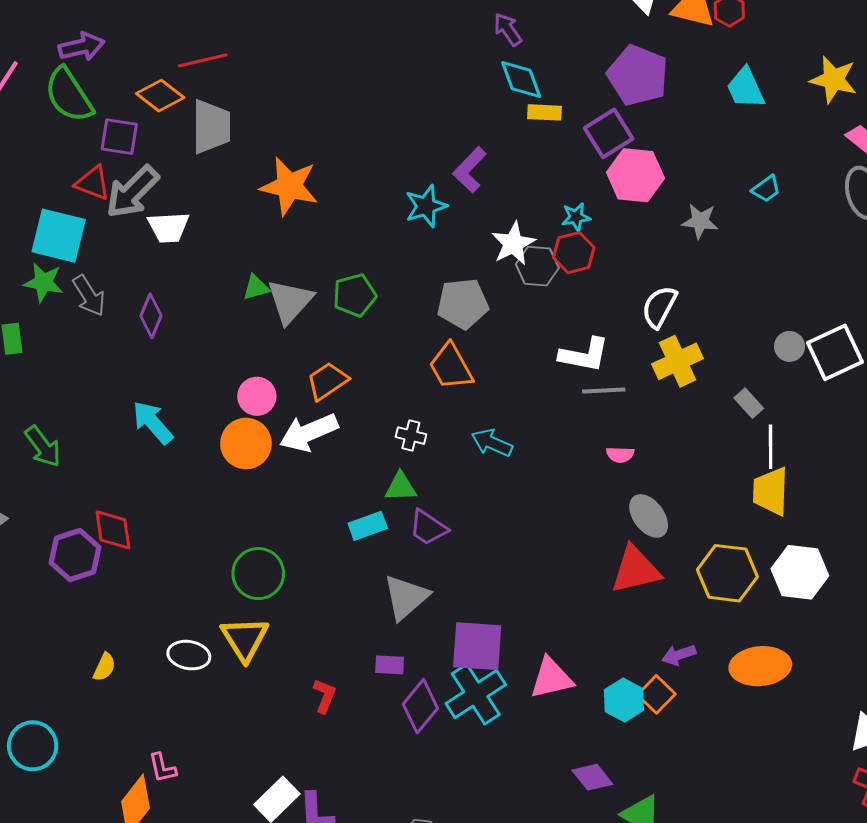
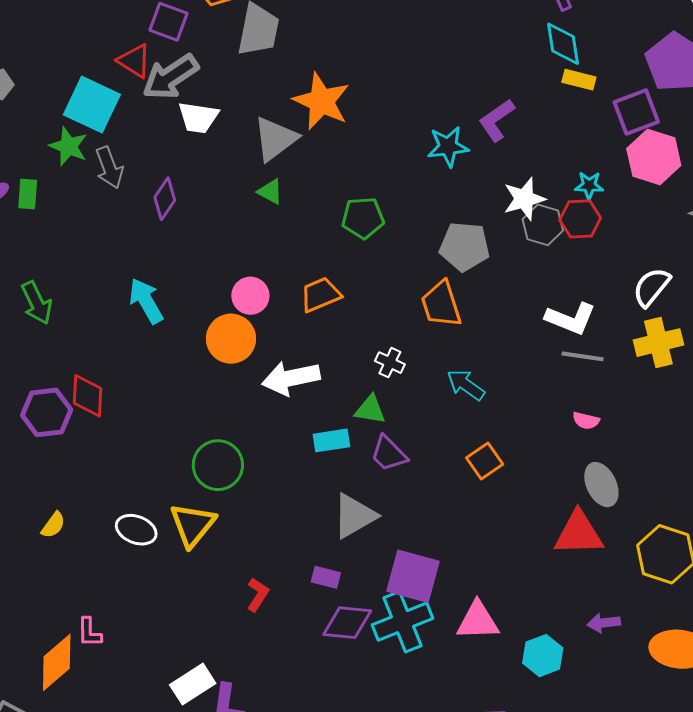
green triangle: (256, 287) -> (270, 192), turned 32
gray triangle: (290, 301) -> (275, 139), moved
white arrow: (309, 432) -> (291, 378), moved
orange square: (656, 694) -> (485, 461), moved
purple diamond: (420, 706) -> (347, 623), turned 45

